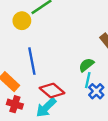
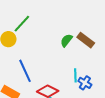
green semicircle: (86, 65) -> (66, 40), moved

